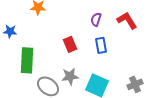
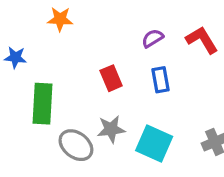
purple semicircle: (96, 19) -> (153, 38), turned 40

